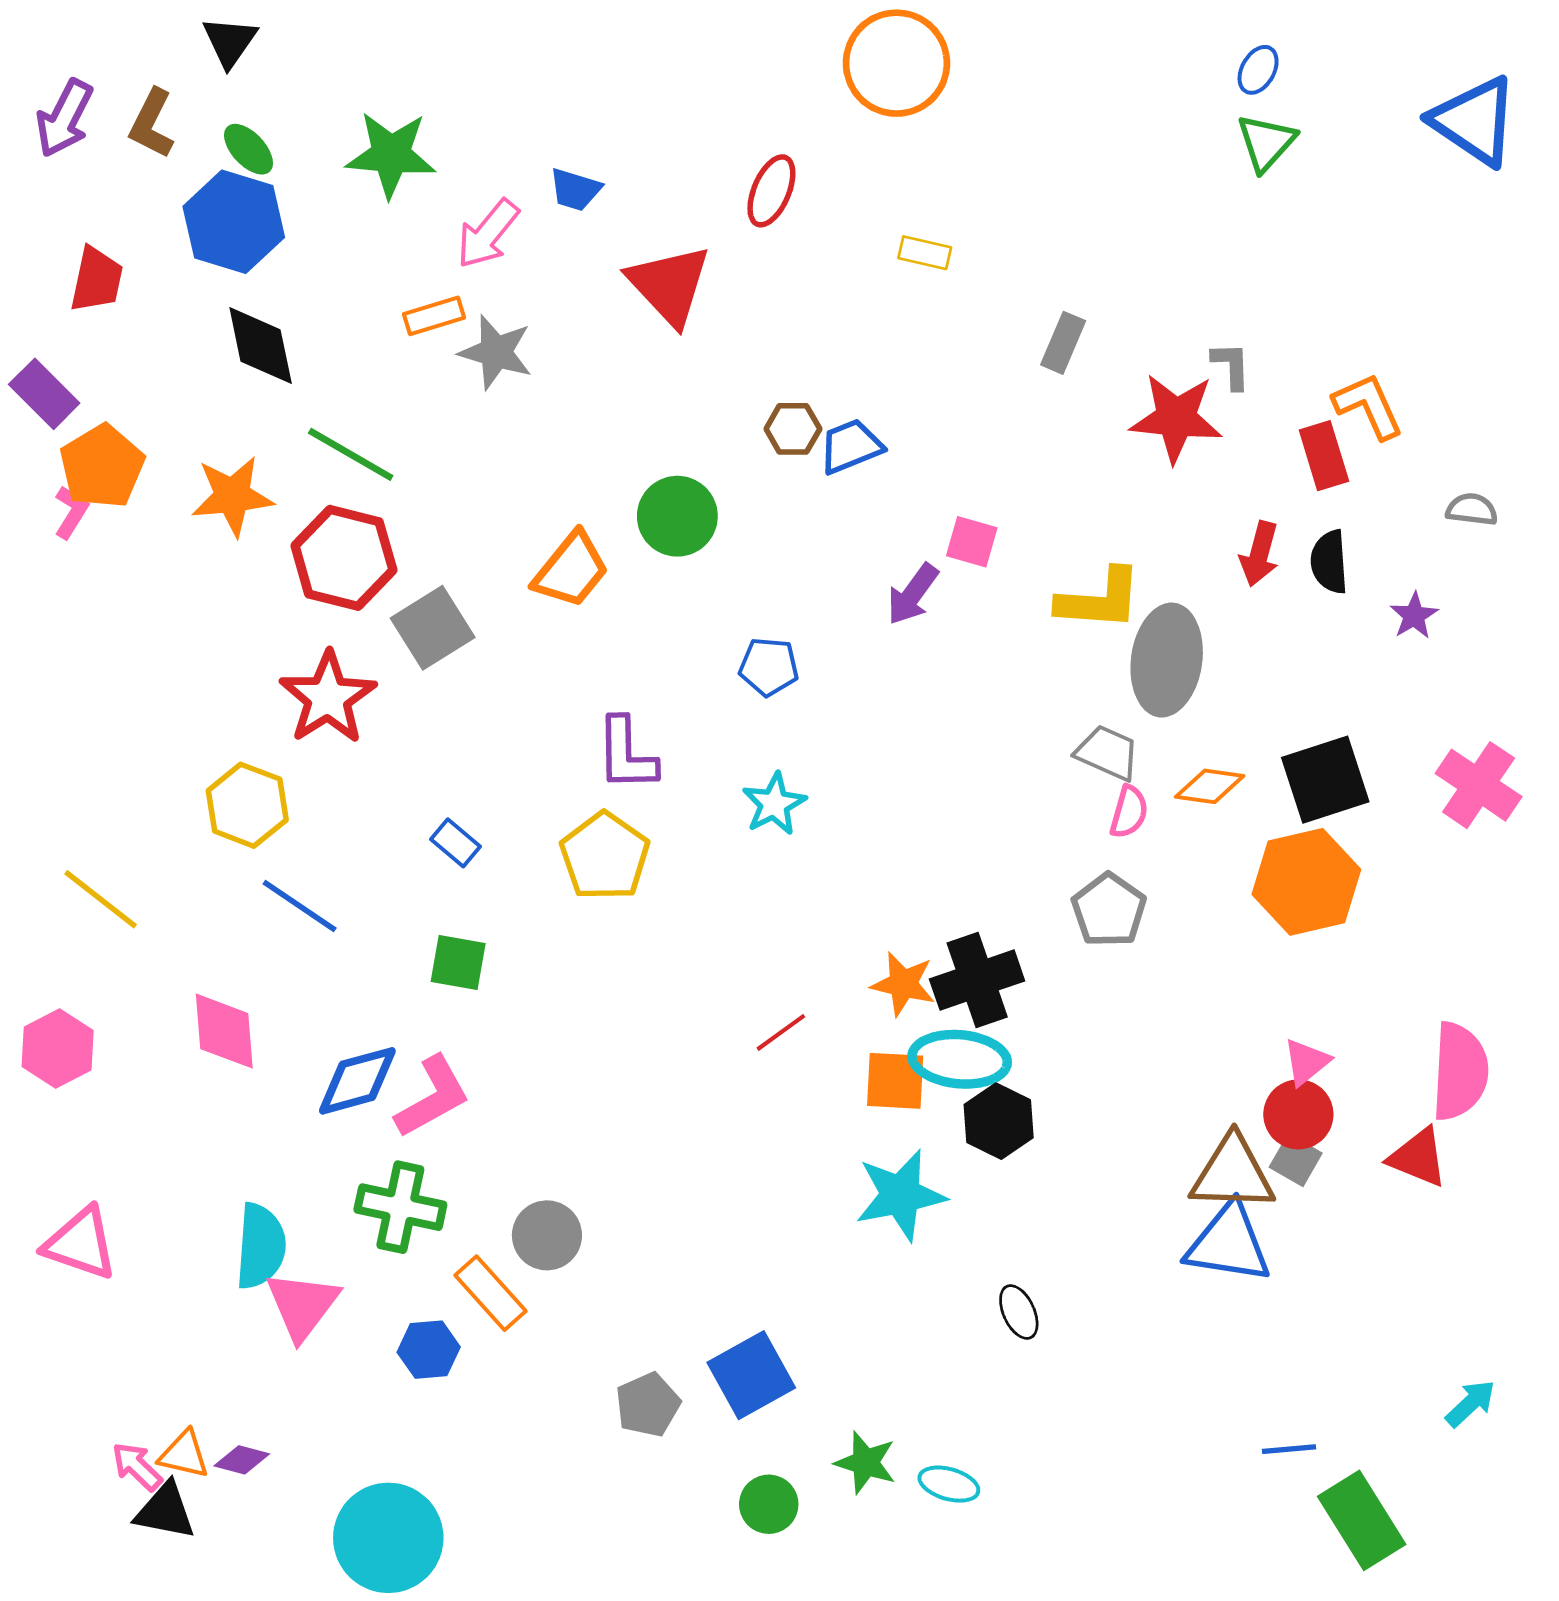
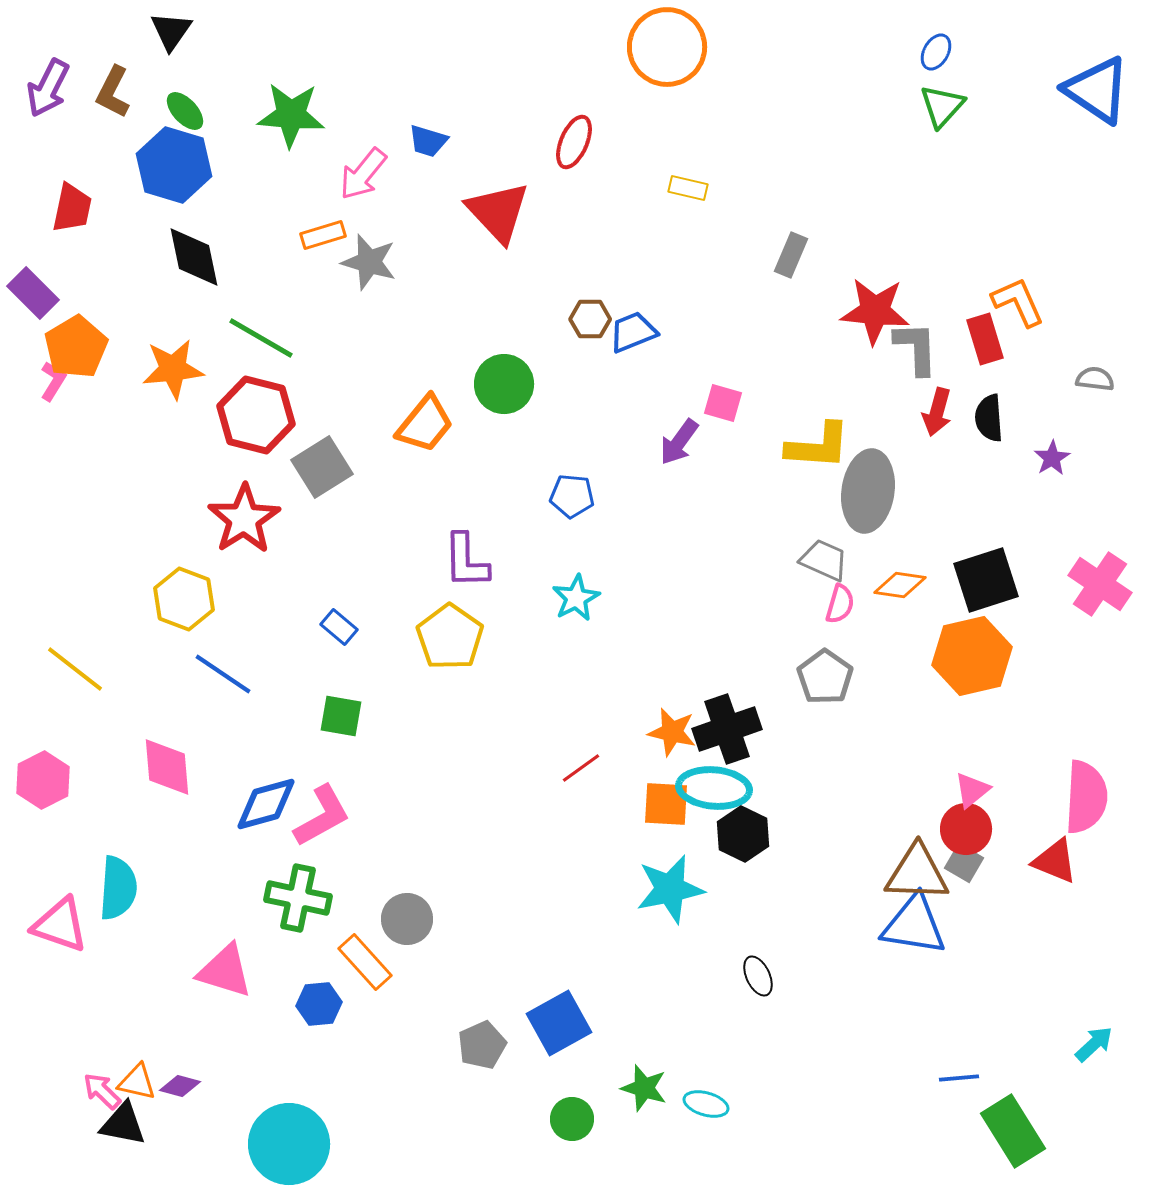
gray L-shape: (1231, 366) -> (916, 348), moved, size x1.5
cyan semicircle: (261, 1246) -> (118, 888), moved
pink triangle: (302, 1305) -> (225, 971), turned -50

